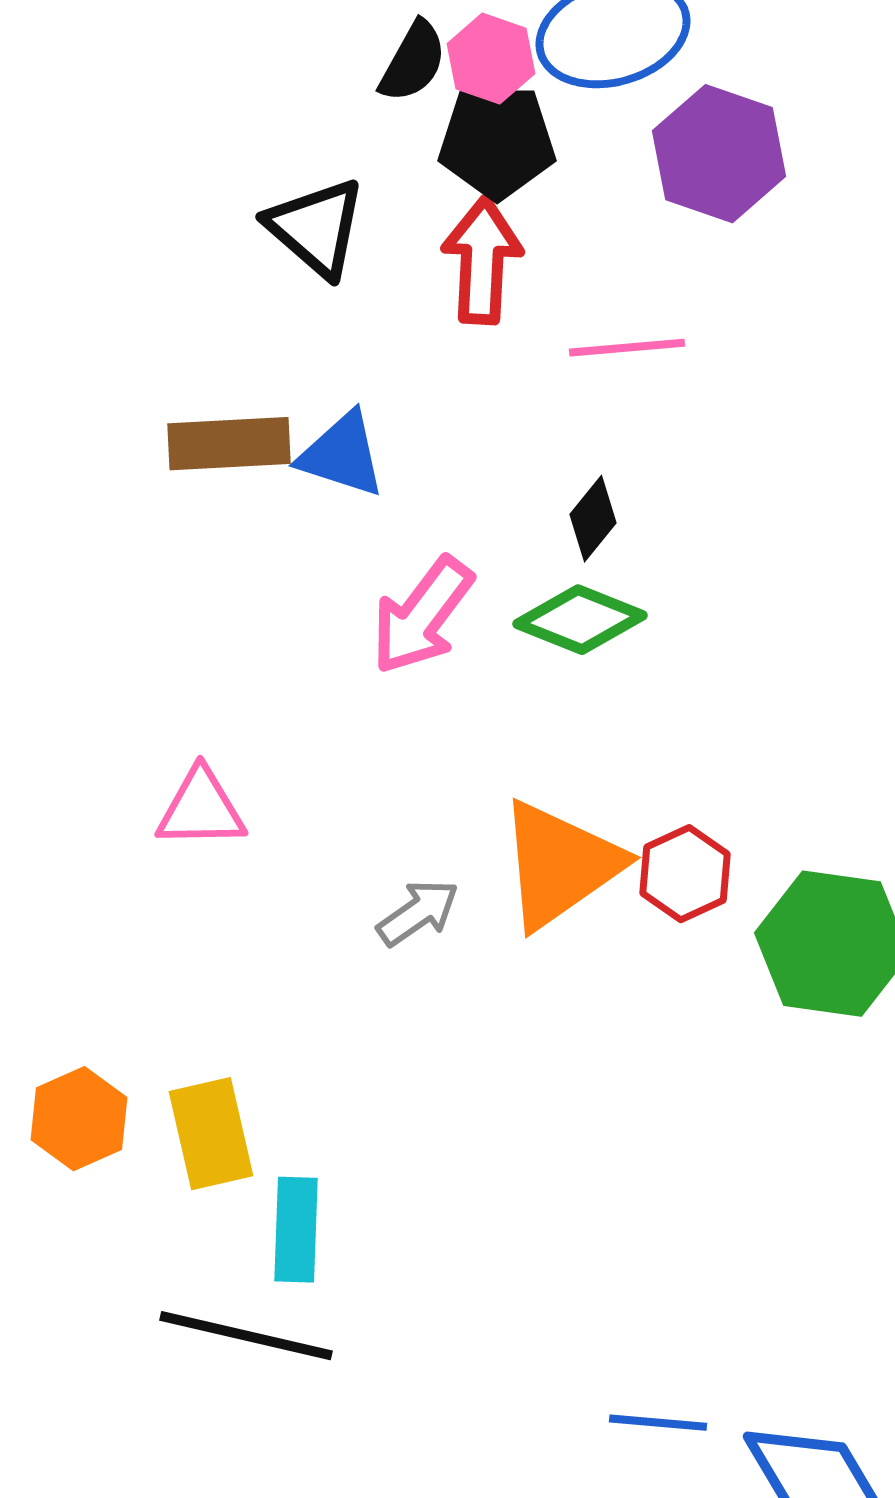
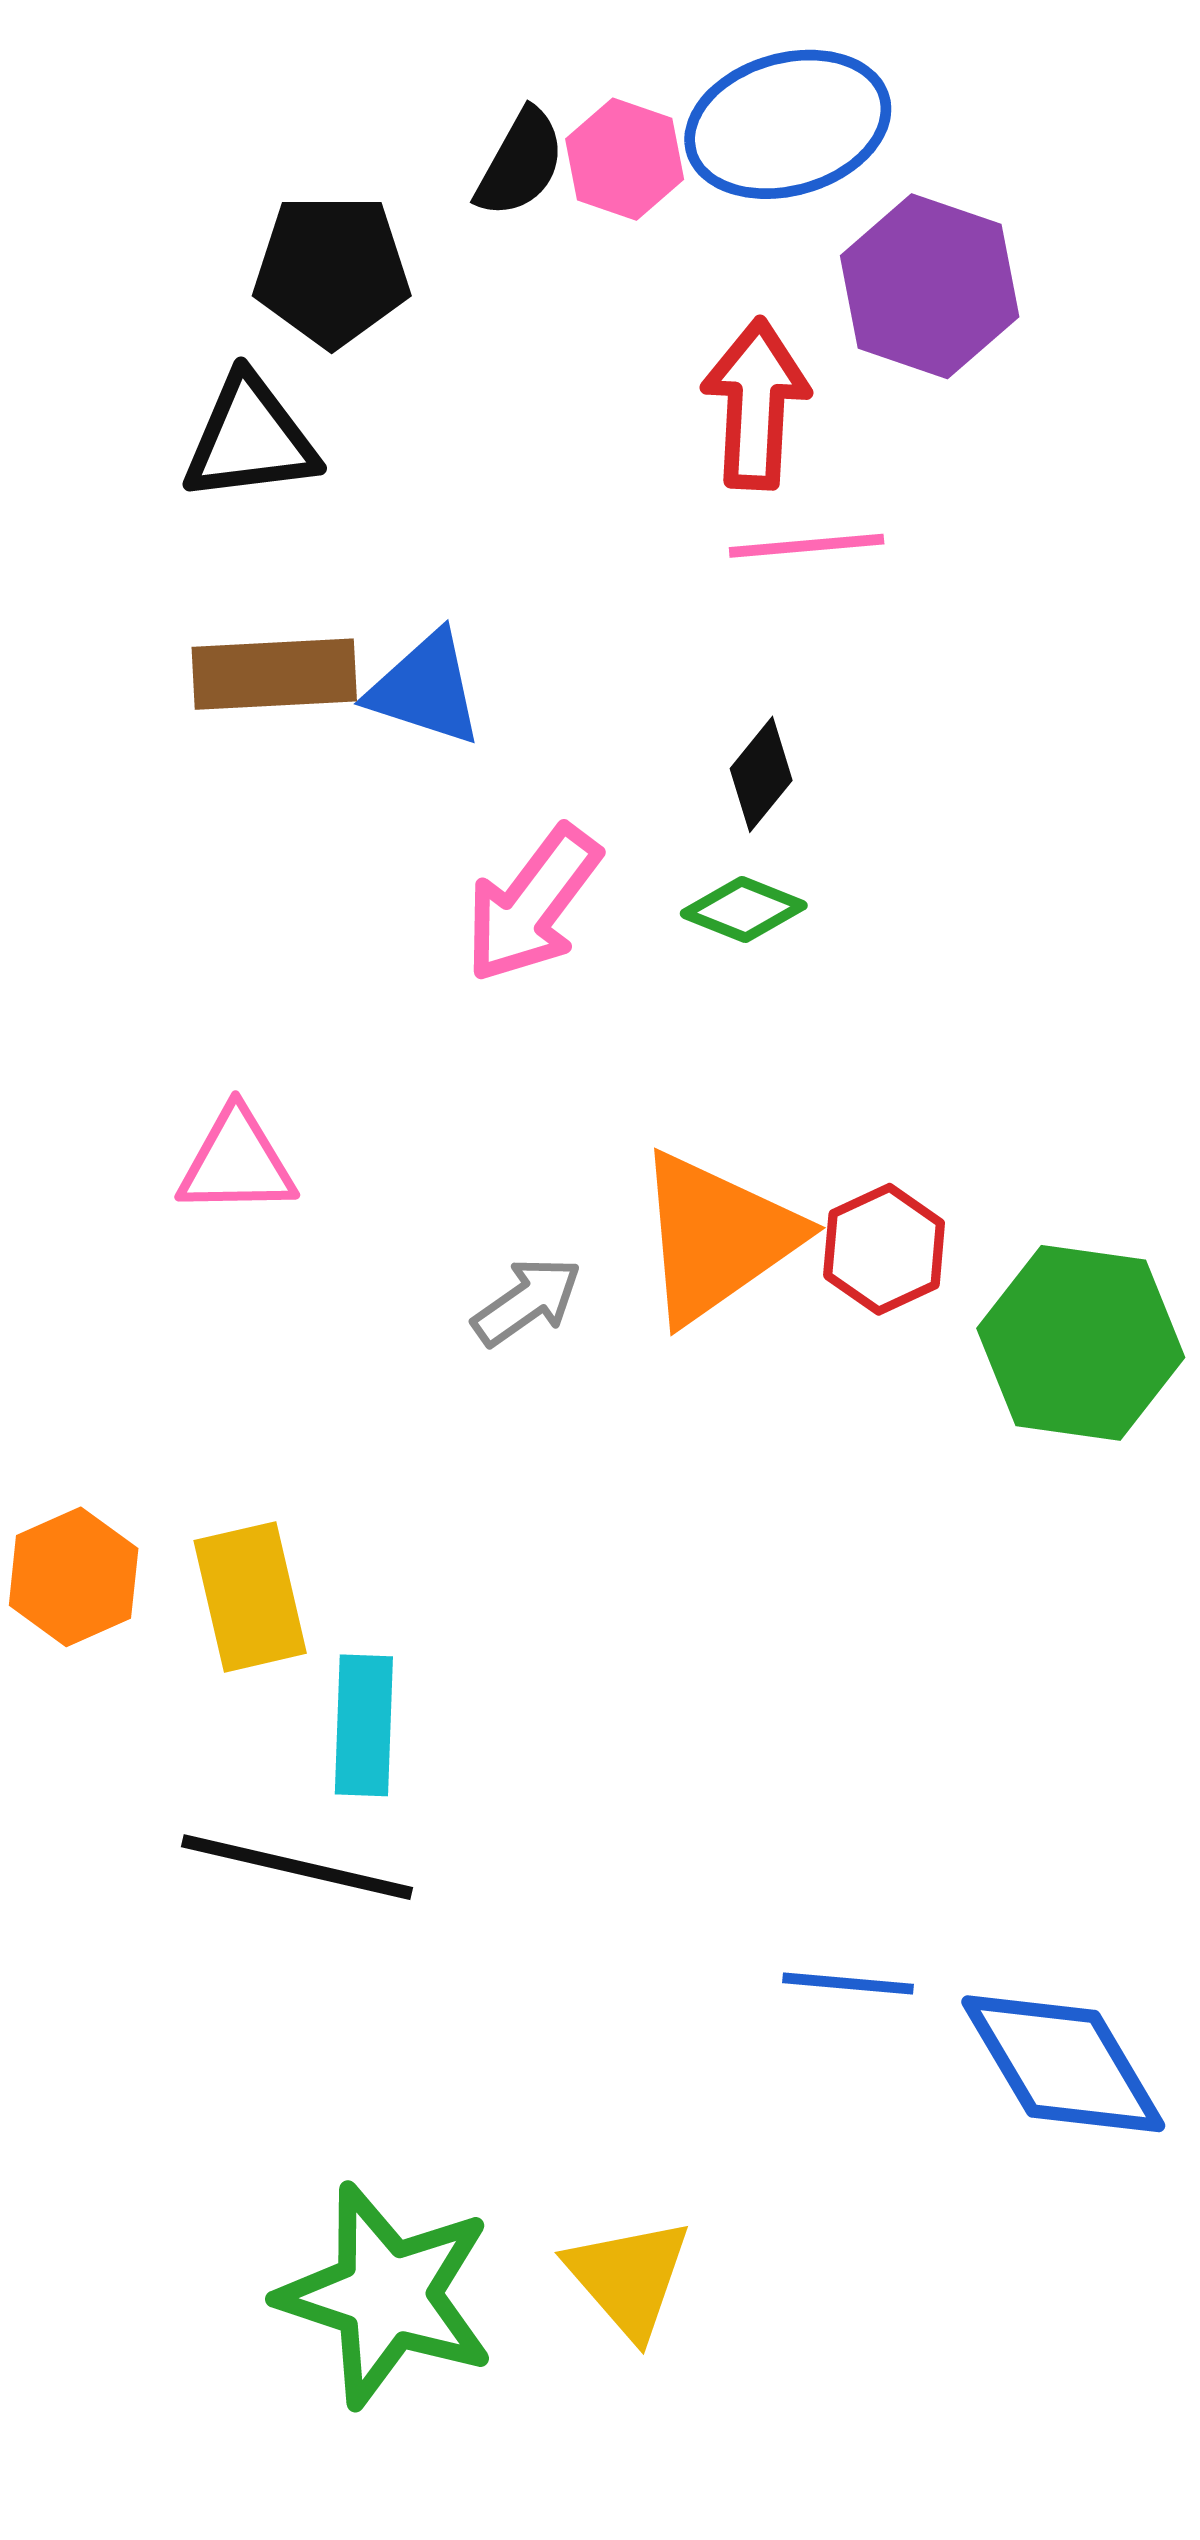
black pentagon: (497, 142) -> (332, 270), moved
black triangle: (316, 228) -> (250, 439), moved, turned -48
red arrow: (482, 261) -> (756, 404), moved
green diamond: (580, 620) -> (744, 910), size x0.7

